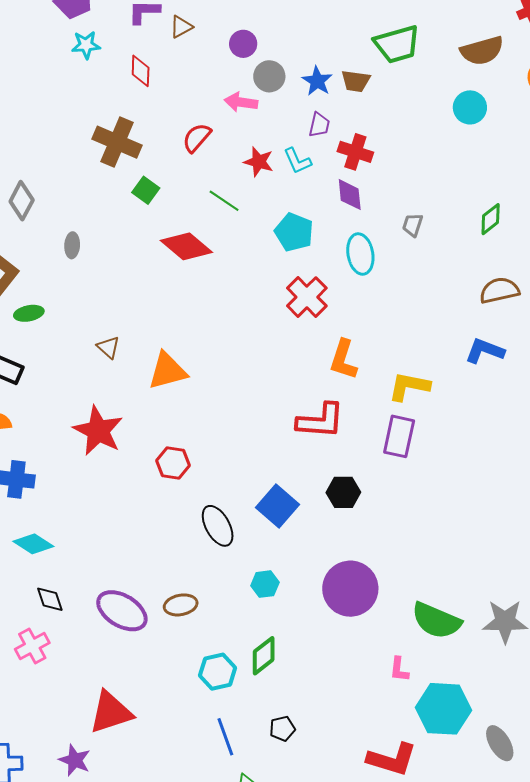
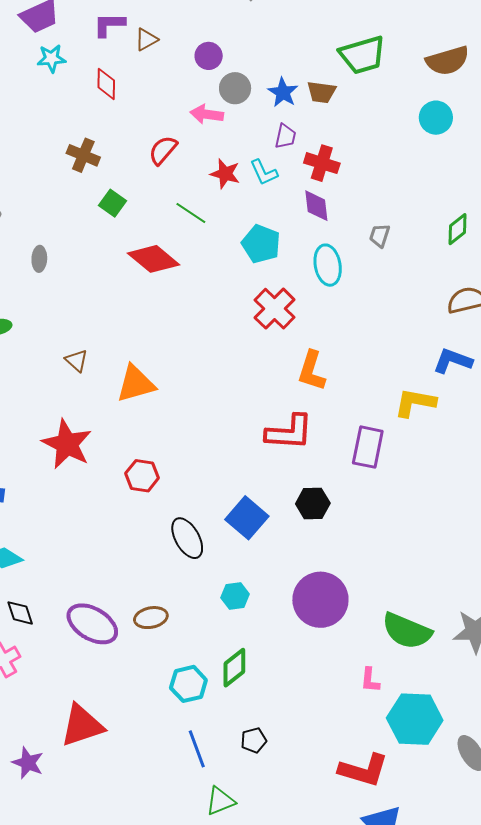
brown cross: (117, 142) -> (83, 155), size x0.7
yellow L-shape: (409, 386) -> (415, 403), moved
purple star: (75, 760) -> (28, 763), moved

